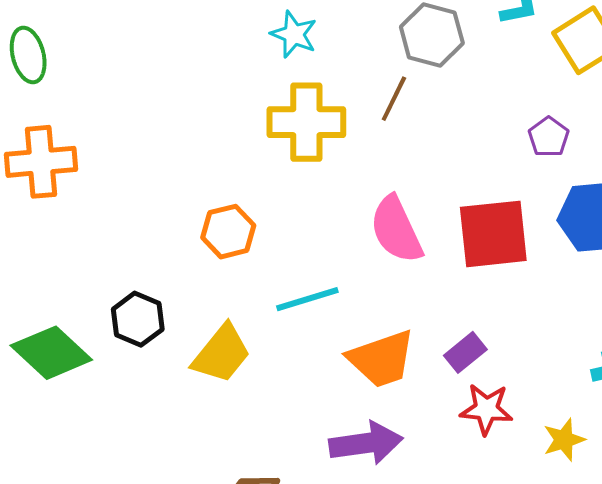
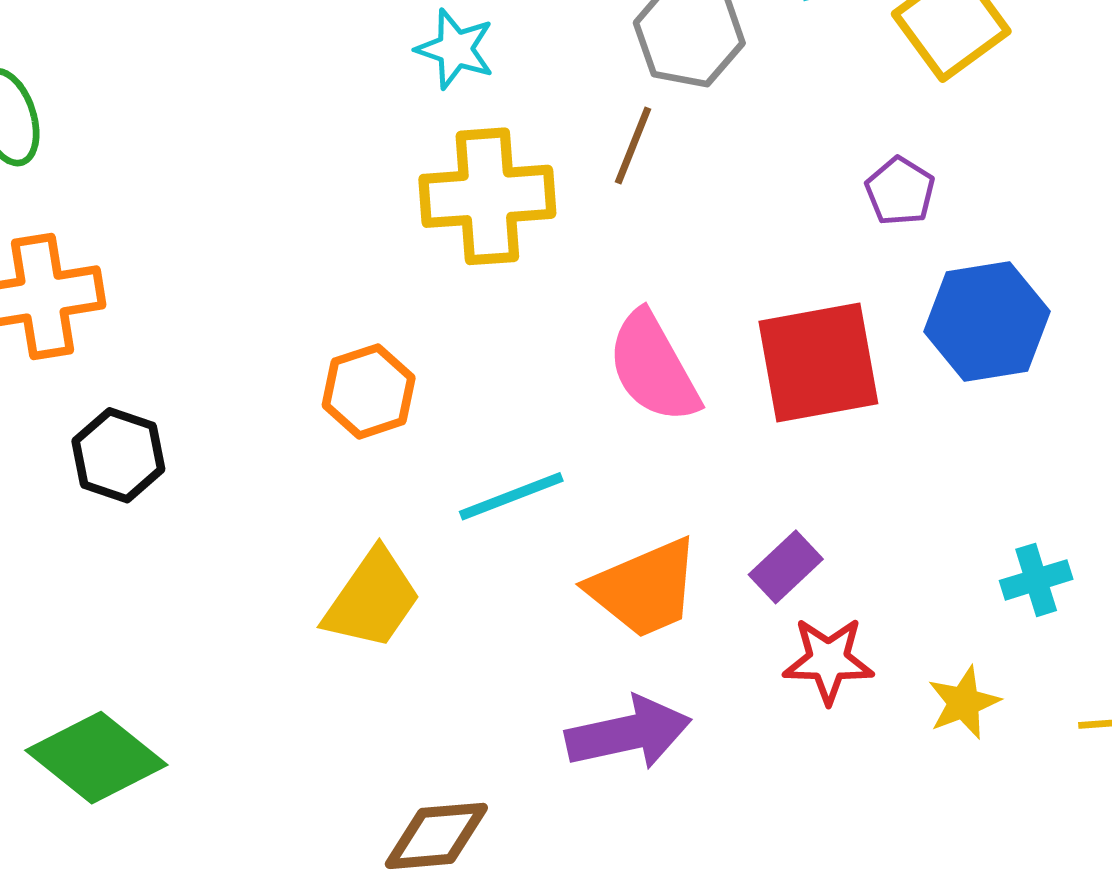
black hexagon: (138, 319) -> (118, 455), moved
green diamond: (51, 353) -> (96, 758), moved

